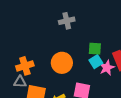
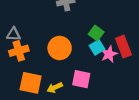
green square: (95, 49) -> (96, 33), turned 32
gray triangle: (20, 82) -> (13, 34), moved

